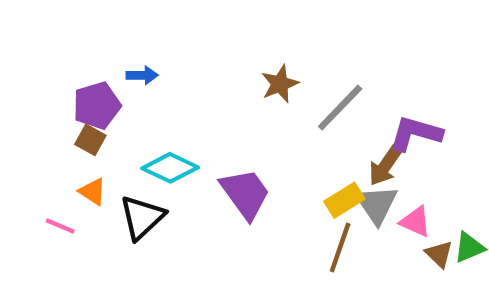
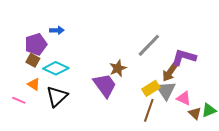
brown star: (280, 84) -> (118, 68), moved
cyan diamond: (170, 168) -> (56, 68), moved

